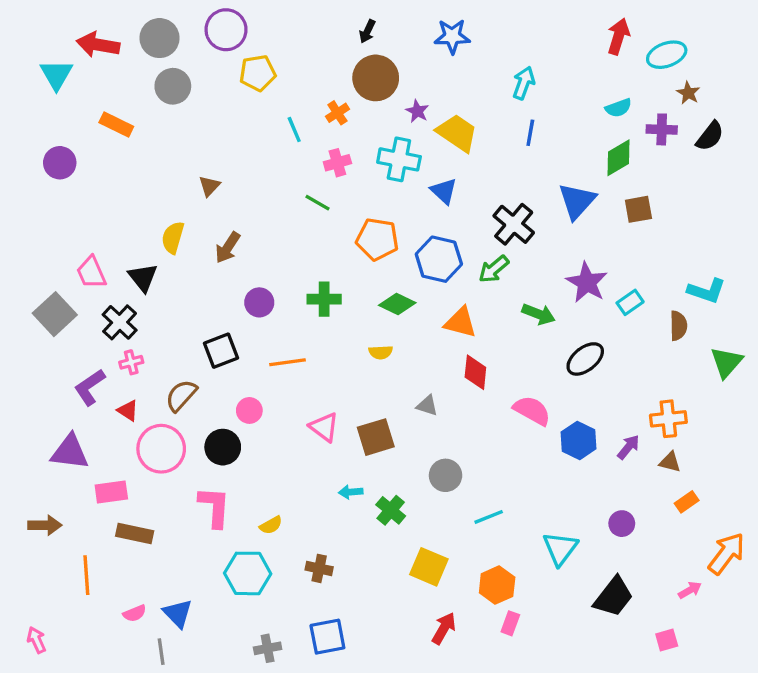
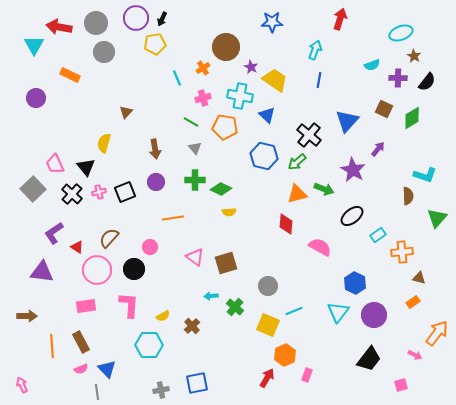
black arrow: (367, 31) -> (162, 19), moved
red arrow: (618, 36) -> (340, 19), moved
green diamond: (618, 158) -> (412, 118), moved
brown square: (638, 209) -> (384, 109), moved, turned 36
orange pentagon: (377, 239) -> (225, 127), moved
brown arrow: (228, 248) -> (155, 149), moved, turned -42
cyan rectangle: (630, 302) -> (378, 235), moved
green diamond: (397, 304) -> (221, 189), moved
orange triangle: (460, 322) -> (297, 194), moved, turned -30
black square: (221, 351) -> (125, 192), moved
pink cross: (131, 362) -> (99, 192), moved
gray triangle: (427, 406) -> (195, 148), moved, turned 32
blue hexagon: (579, 440) -> (355, 283), moved
purple arrow: (628, 447) -> (378, 149), moved
brown triangle: (670, 462) -> (419, 278), moved
pink rectangle: (111, 492) -> (86, 306), moved
purple circle: (622, 524) -> (374, 315), size x1.6
brown rectangle: (135, 534) -> (81, 342), moved, turned 50
cyan triangle: (560, 549) -> (338, 312), moved
yellow square: (429, 567) -> (268, 325), moved
brown cross: (319, 568) -> (192, 326), moved, turned 35
orange hexagon: (497, 585) -> (285, 355), moved
pink arrow: (690, 590) -> (415, 355), turned 56

